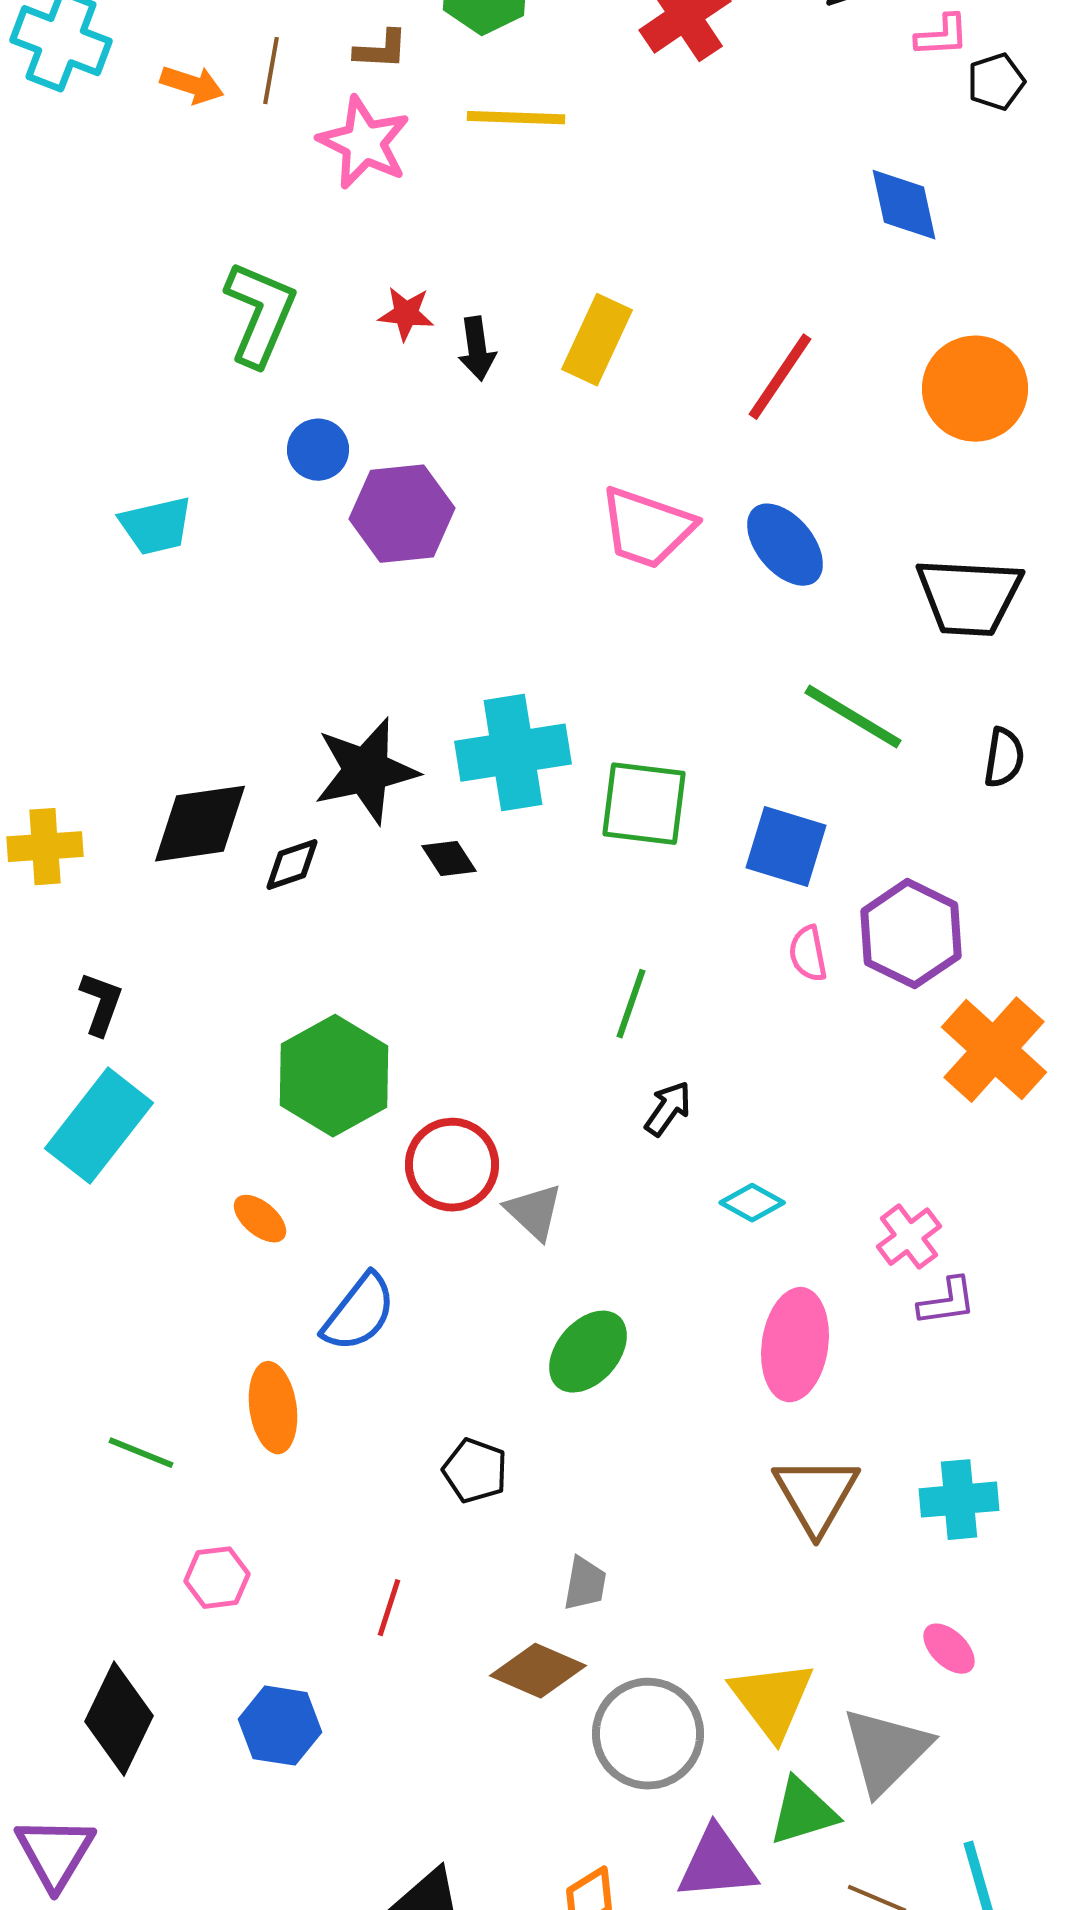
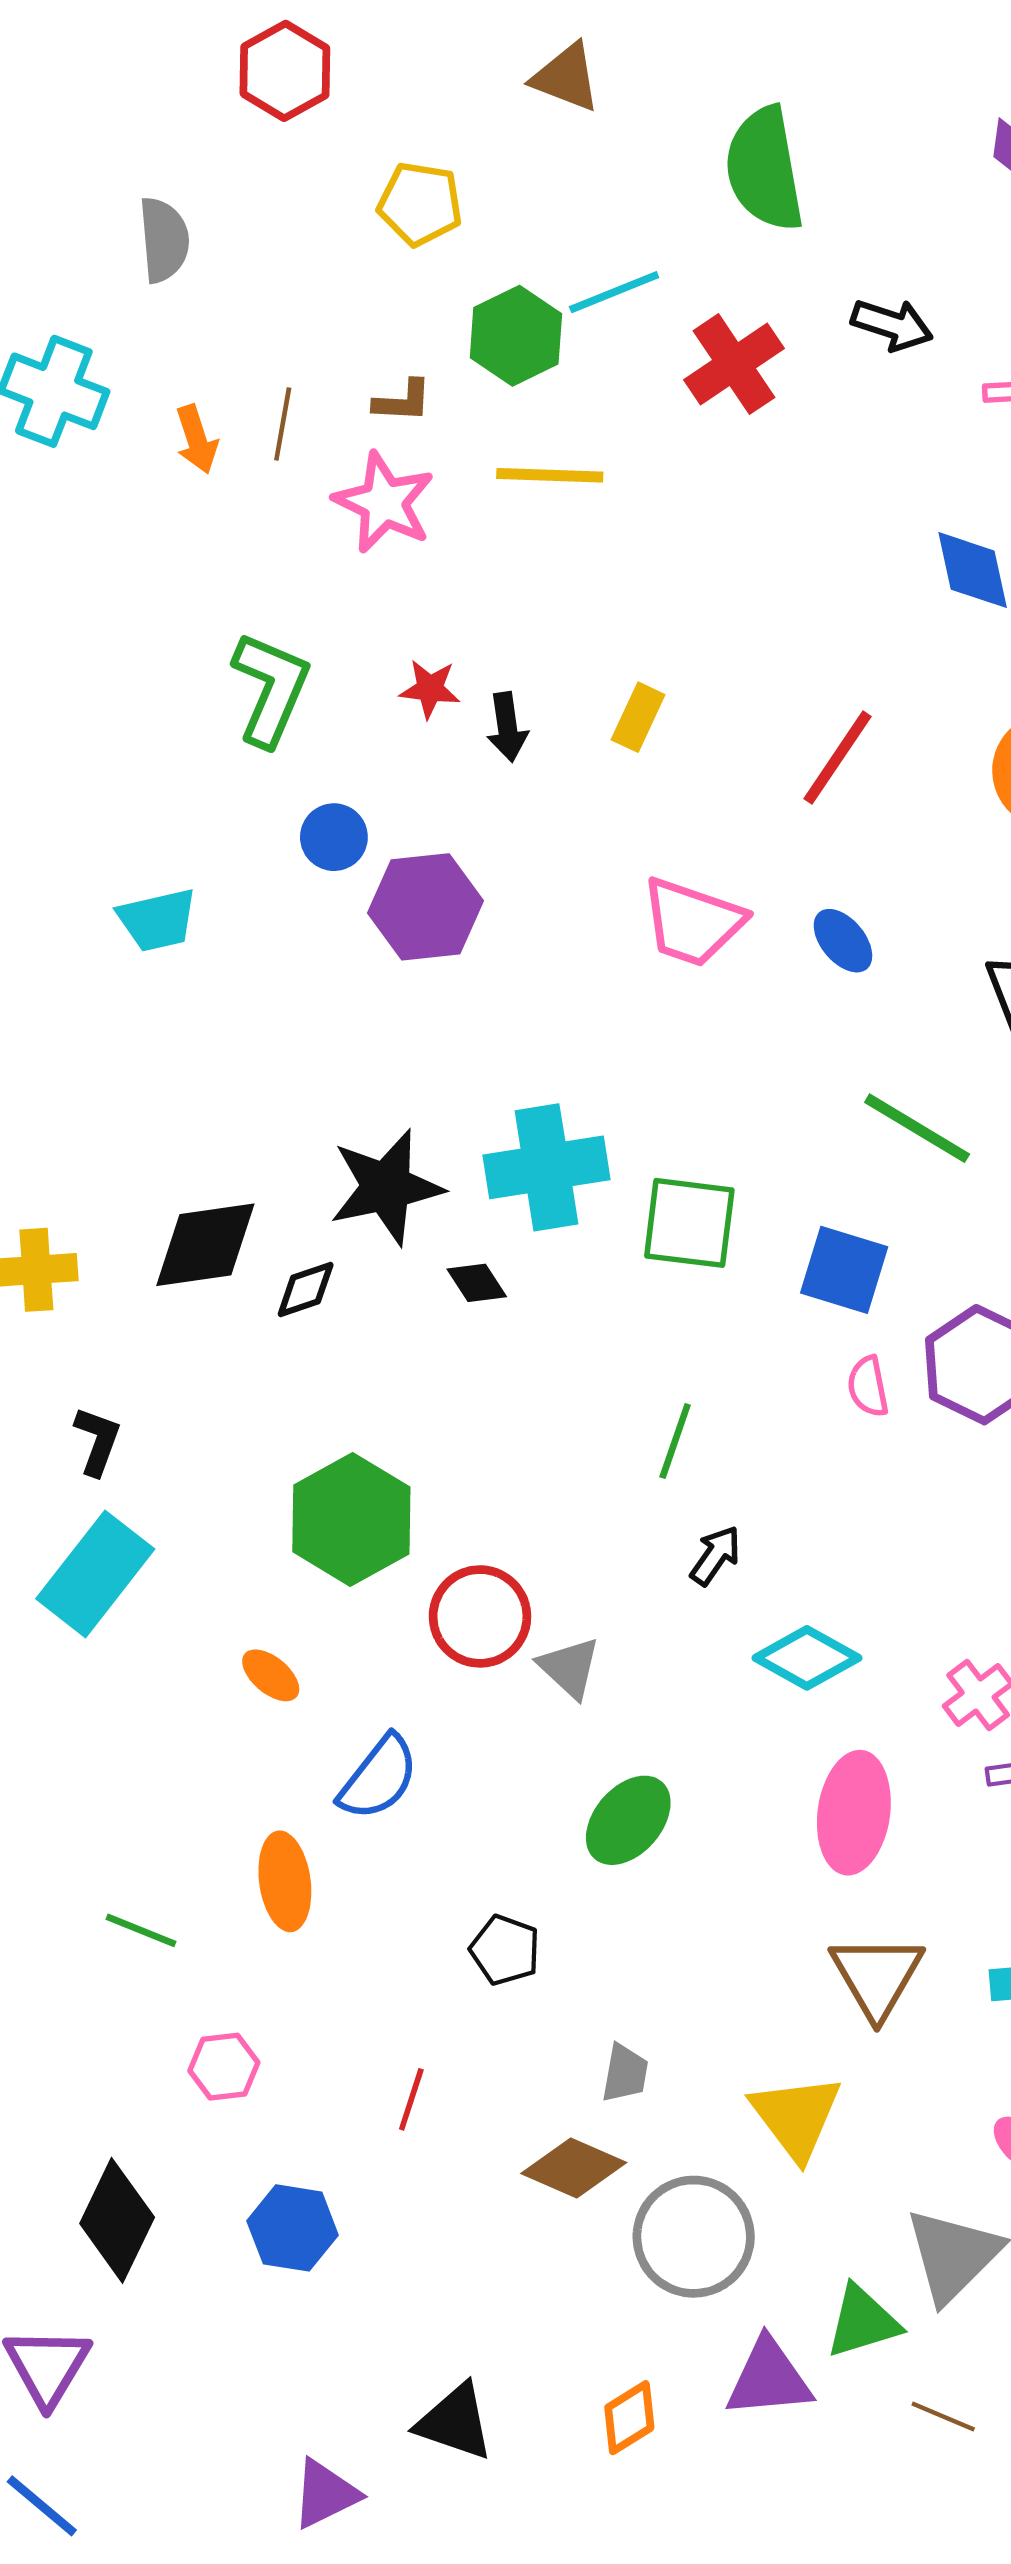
orange arrow: (192, 85) -> (197, 439), turned 54
yellow rectangle: (597, 340) -> (638, 717), size x0.7
blue ellipse: (785, 545) -> (843, 941), size x0.7
cyan diamond: (752, 1203) -> (807, 1658), size x1.5
yellow triangle: (772, 1700) -> (796, 2117), moved

